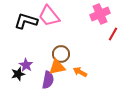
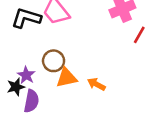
brown circle: (61, 54) -> (54, 61), moved
purple semicircle: (48, 80) -> (31, 101), moved

